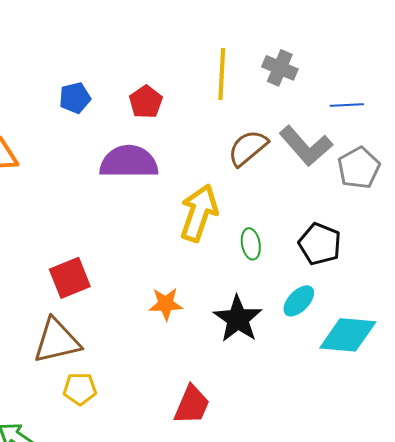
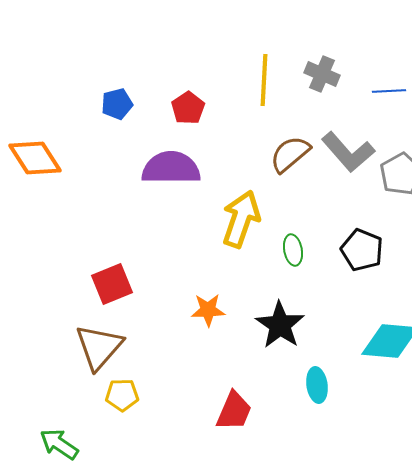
blue line: (347, 105) -> (389, 91), moved
cyan ellipse: (299, 301) -> (317, 385), moved, turned -52
brown triangle: (57, 341) -> (99, 347), turned -36

